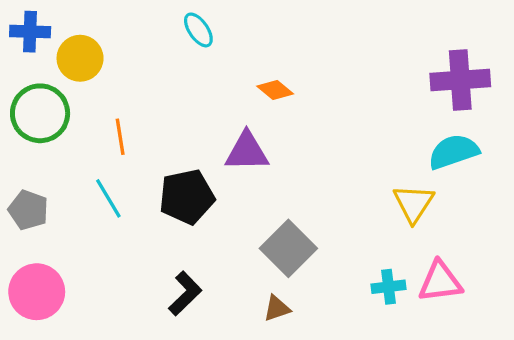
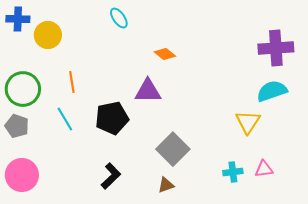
green circle: (40, 113) -> (23, 89), moved
pink triangle: (440, 282) -> (264, 169), size x0.7

